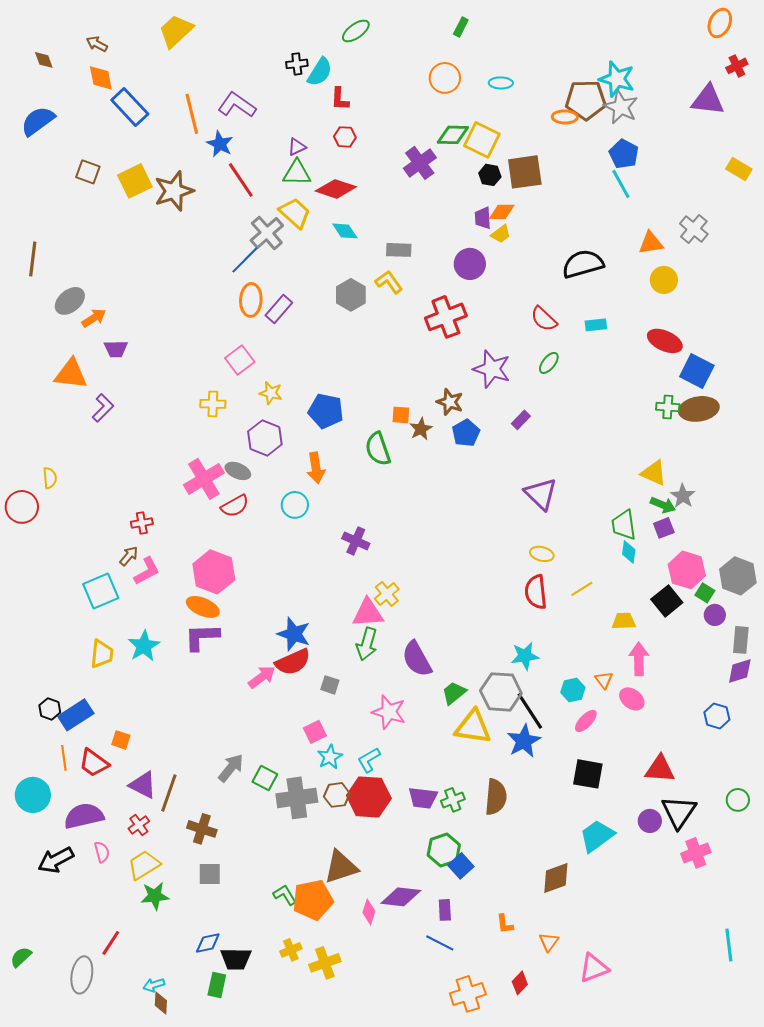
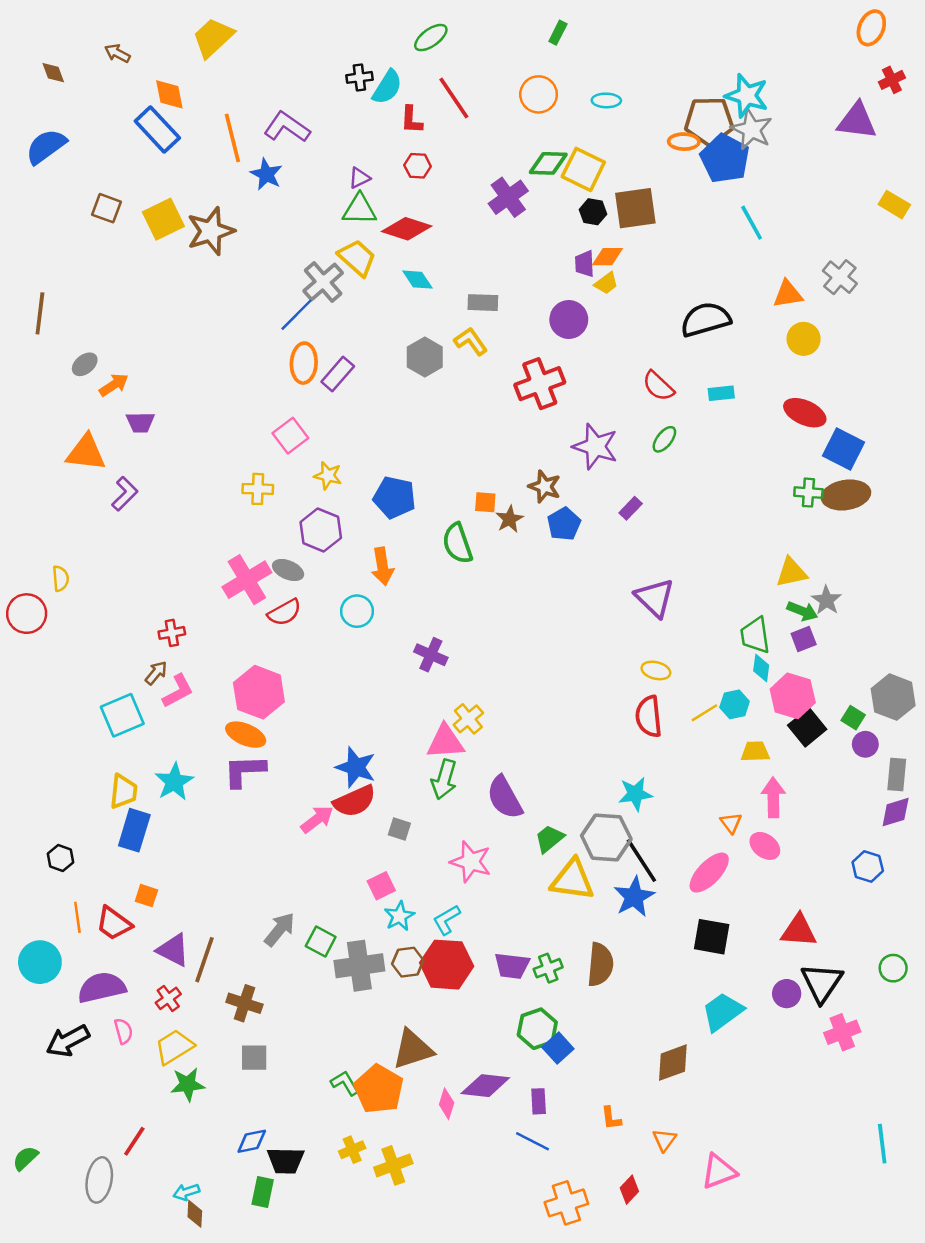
orange diamond: (101, 78) -> (169, 94), moved
blue pentagon: (624, 154) -> (725, 159), moved, size x1.4
red line: (241, 180) -> (454, 98), moved
gray ellipse: (70, 301) -> (85, 364), size x0.7
yellow triangle: (654, 473) -> (791, 572), turned -36
pink hexagon: (687, 570) -> (793, 696), moved
cyan hexagon: (573, 690) -> (735, 704), moved
blue rectangle: (76, 715) -> (134, 830), moved, turned -40
pink ellipse: (586, 721) -> (709, 873), size x1.5
orange pentagon: (313, 900) -> (379, 1089), turned -30

